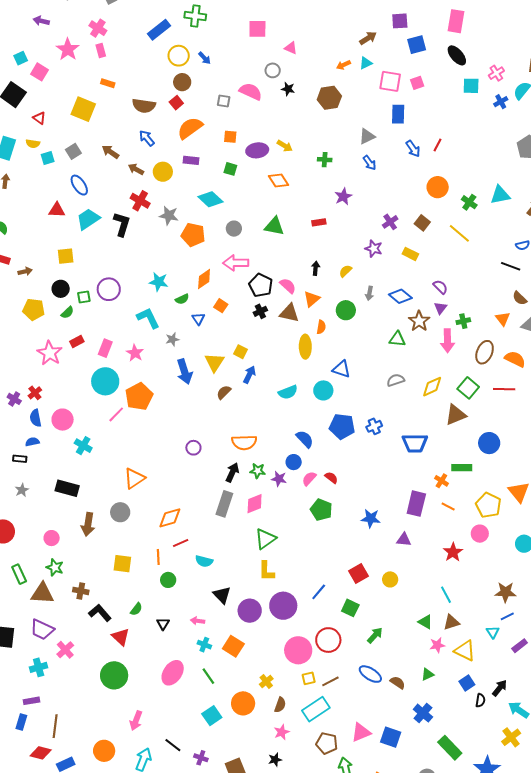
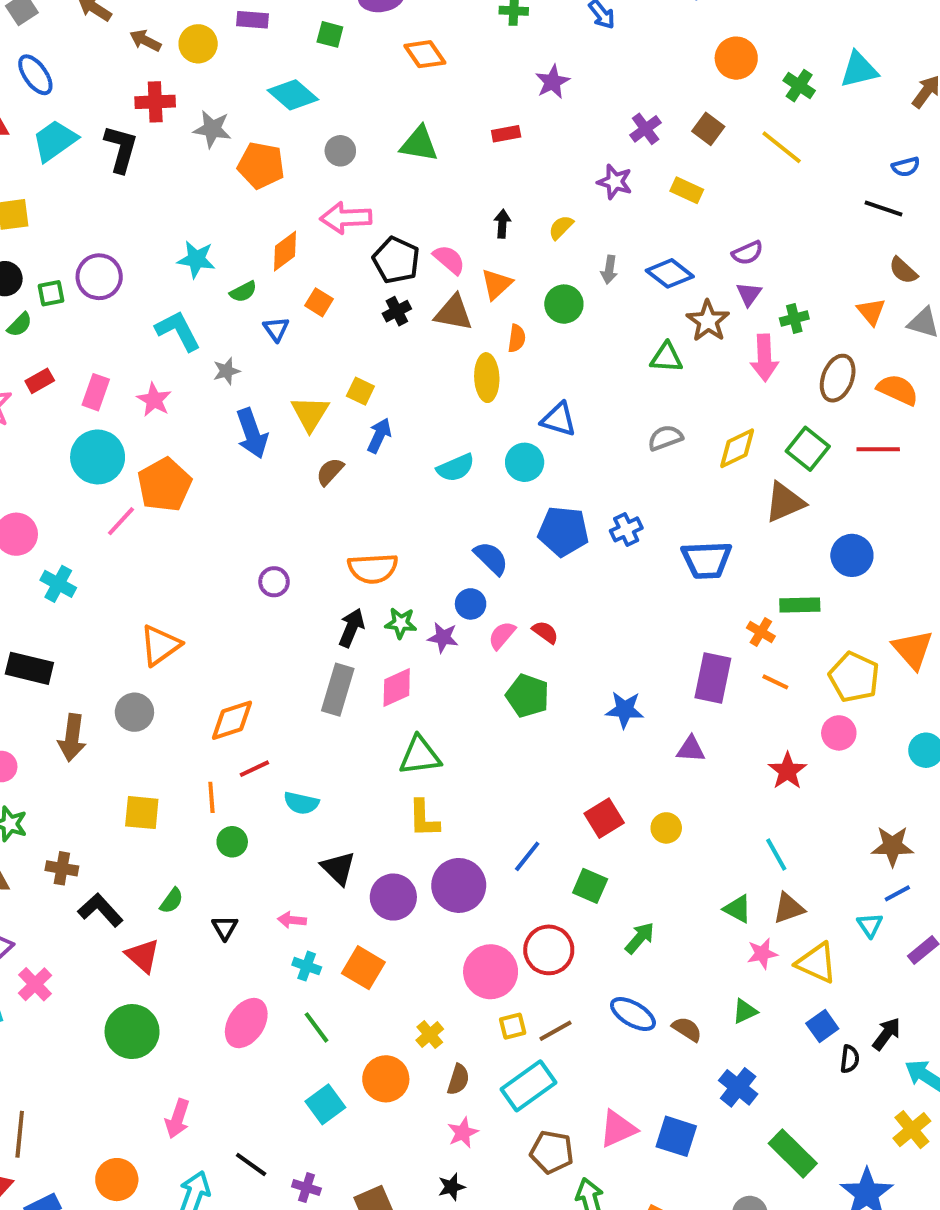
red cross: (140, 201) -> (155, 102), turned -30
purple semicircle: (440, 287) -> (747, 253), turned 112
green triangle: (265, 539) -> (420, 756), turned 30

